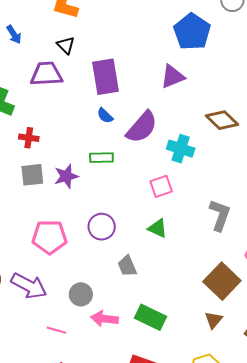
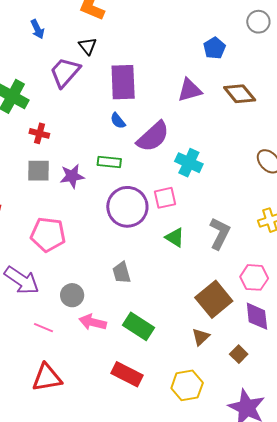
blue pentagon: (192, 32) -> (214, 48), size x0.6
purple trapezoid: (46, 74) -> (65, 72), turned -52
brown diamond: (222, 120) -> (240, 94), moved
purple circle: (102, 227) -> (127, 207), moved, size x1.5
green triangle: (158, 228) -> (175, 237), moved

